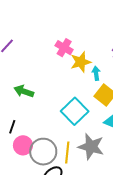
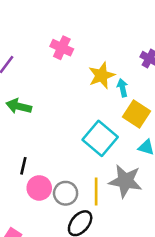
pink cross: (64, 48) -> (62, 48), moved
green arrow: (24, 91) -> (19, 106), moved
gray circle: (43, 152) -> (66, 193), size x0.7

